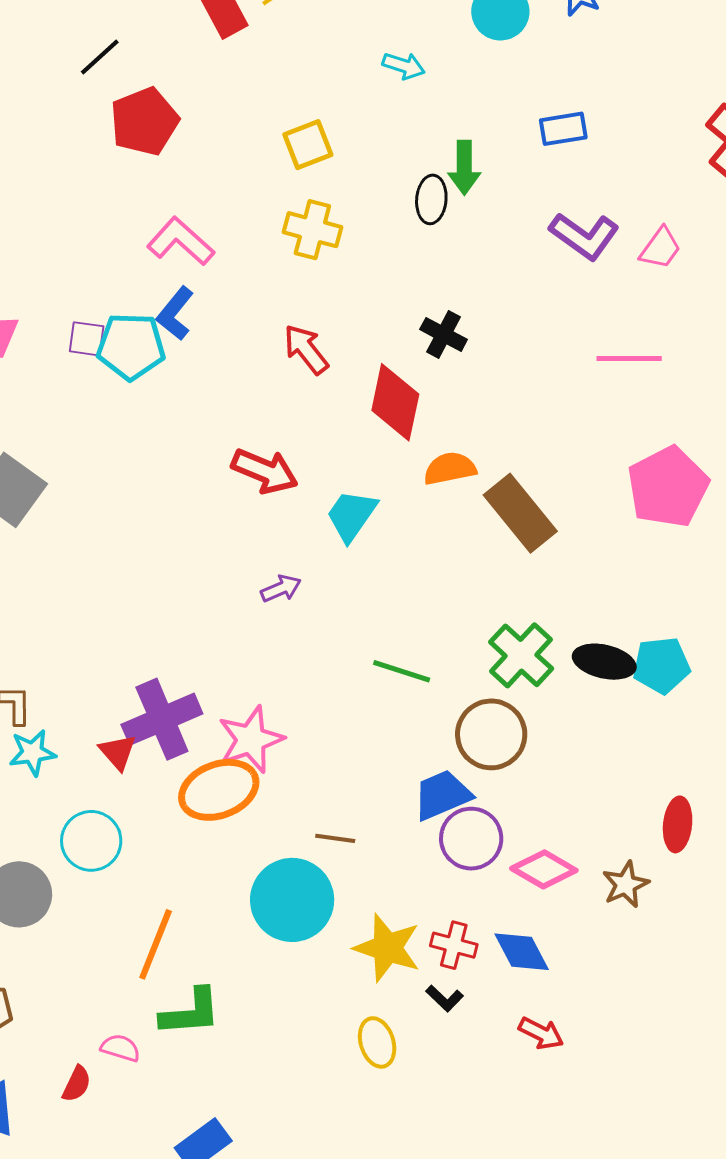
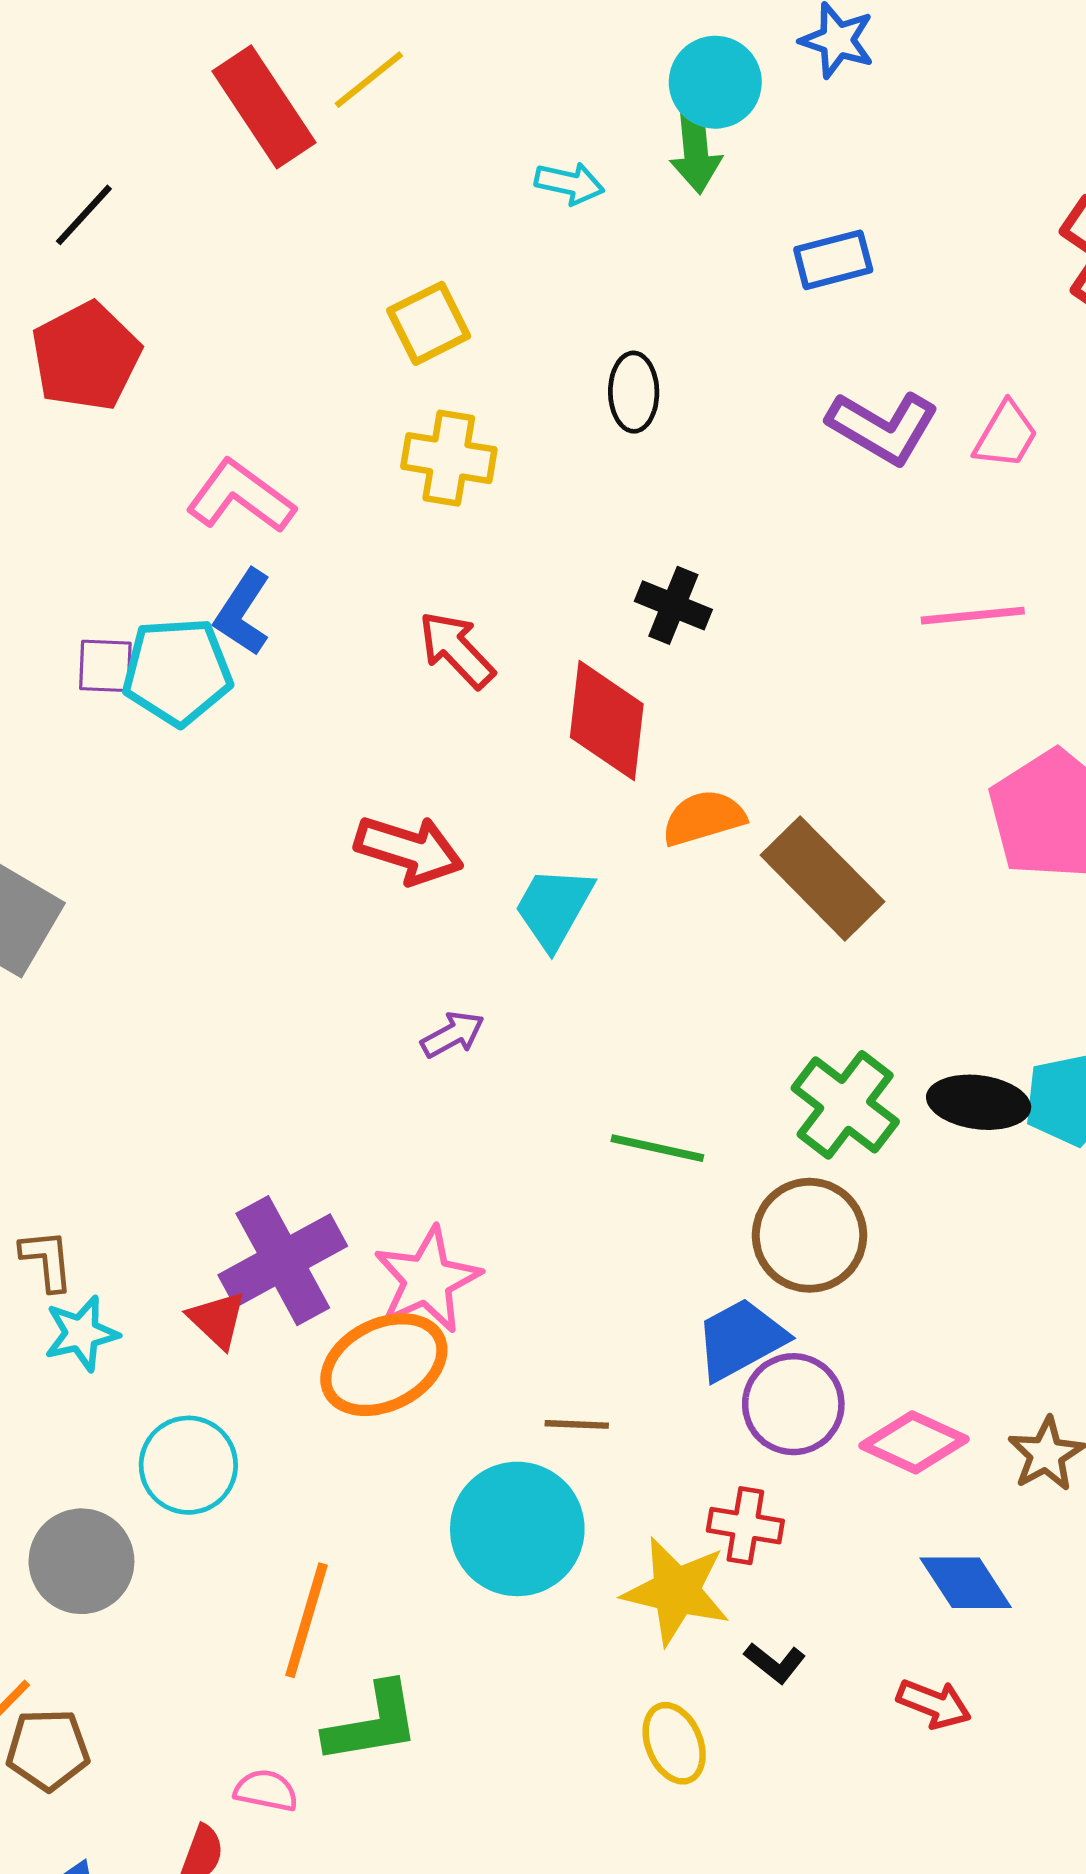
red pentagon: (144, 121) -> (86, 356), moved
green arrow: (464, 168) -> (696, 150), moved
red cross: (454, 945) -> (745, 1526), moved
blue diamond: (522, 952) -> (966, 1583), moved

